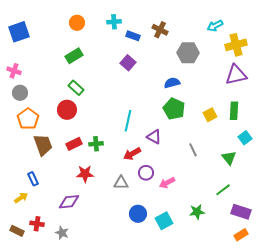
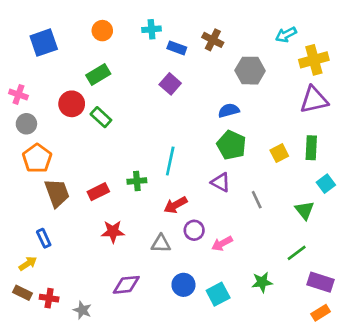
blue square: (19, 32) -> (44, 43), moved
red circle: (67, 110) -> (72, 104), moved
purple triangle: (154, 137) -> (221, 182), moved
green cross: (96, 144) -> (137, 181), moved
purple diamond: (69, 202) -> (126, 285), moved
brown rectangle: (17, 231) -> (22, 293), moved

